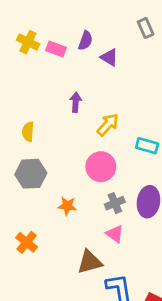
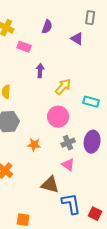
gray rectangle: (146, 28) -> (90, 18), turned 32
pink rectangle: (56, 49) -> (24, 47), moved
purple triangle: (109, 57) -> (77, 39), moved
brown triangle: (90, 262) -> (50, 185), turned 30

